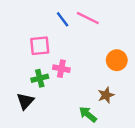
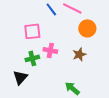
orange circle: (117, 60) -> (87, 28), moved
brown star: (106, 95) -> (79, 54), moved

